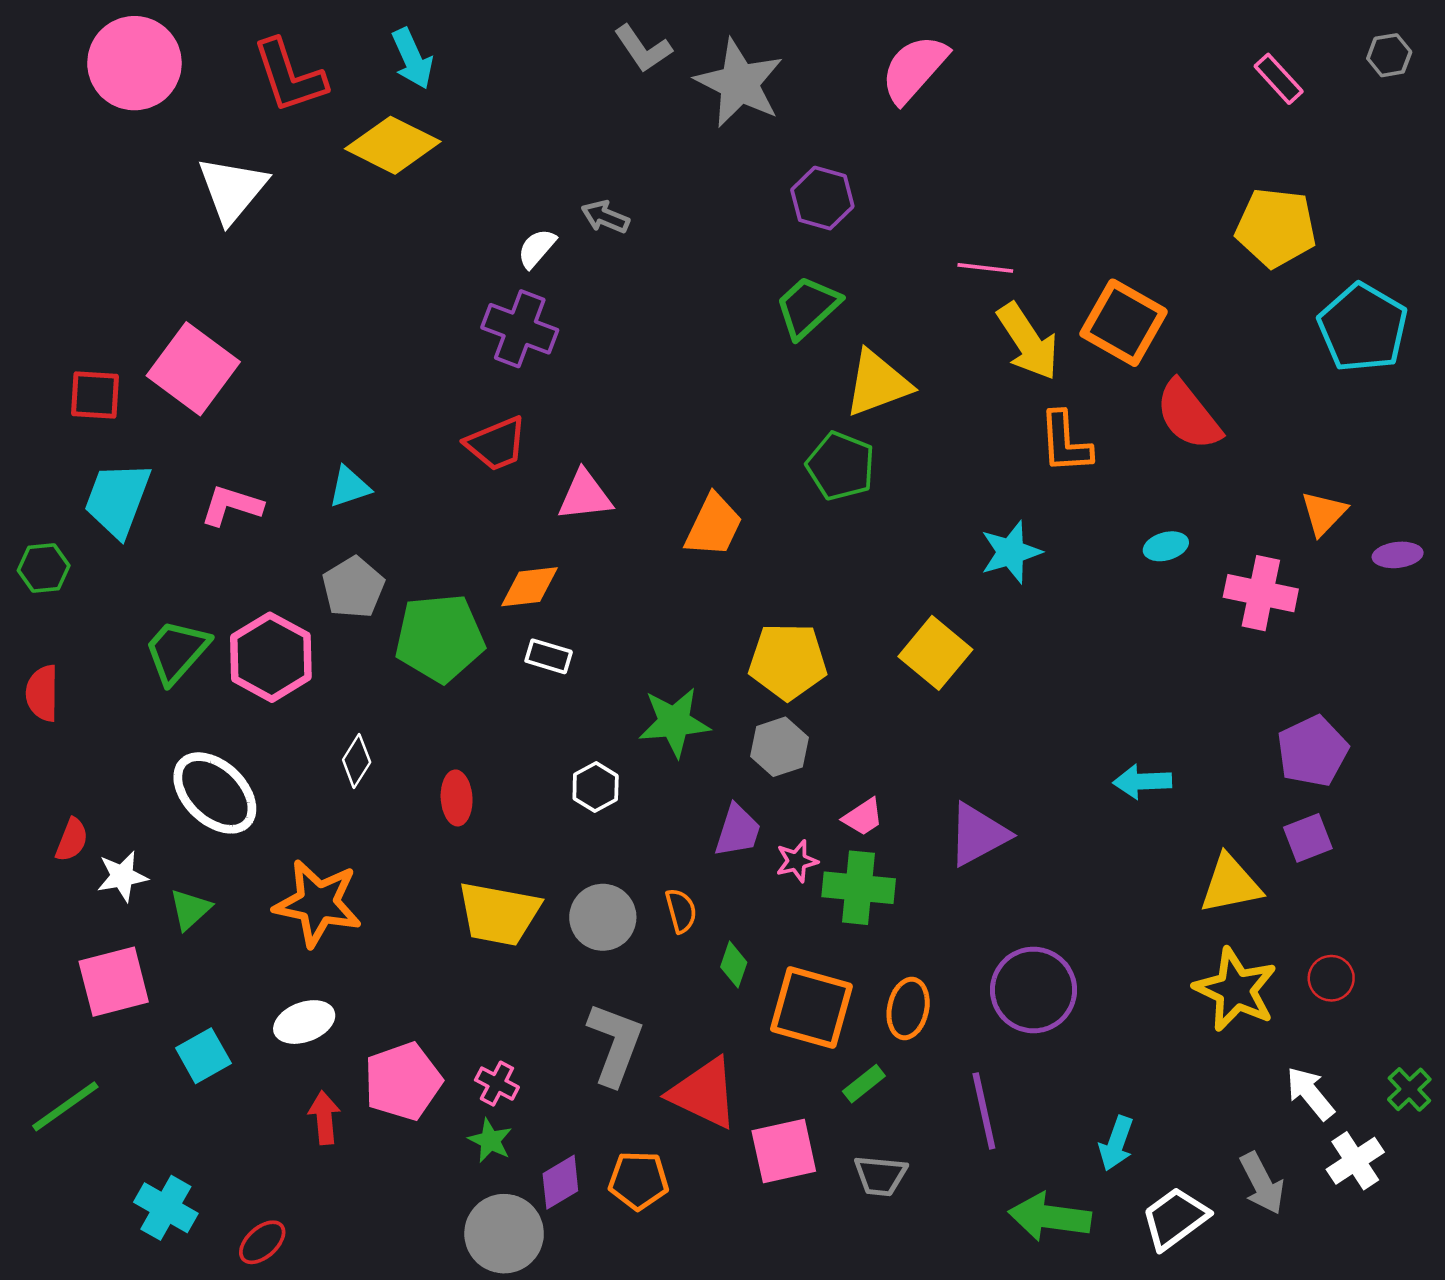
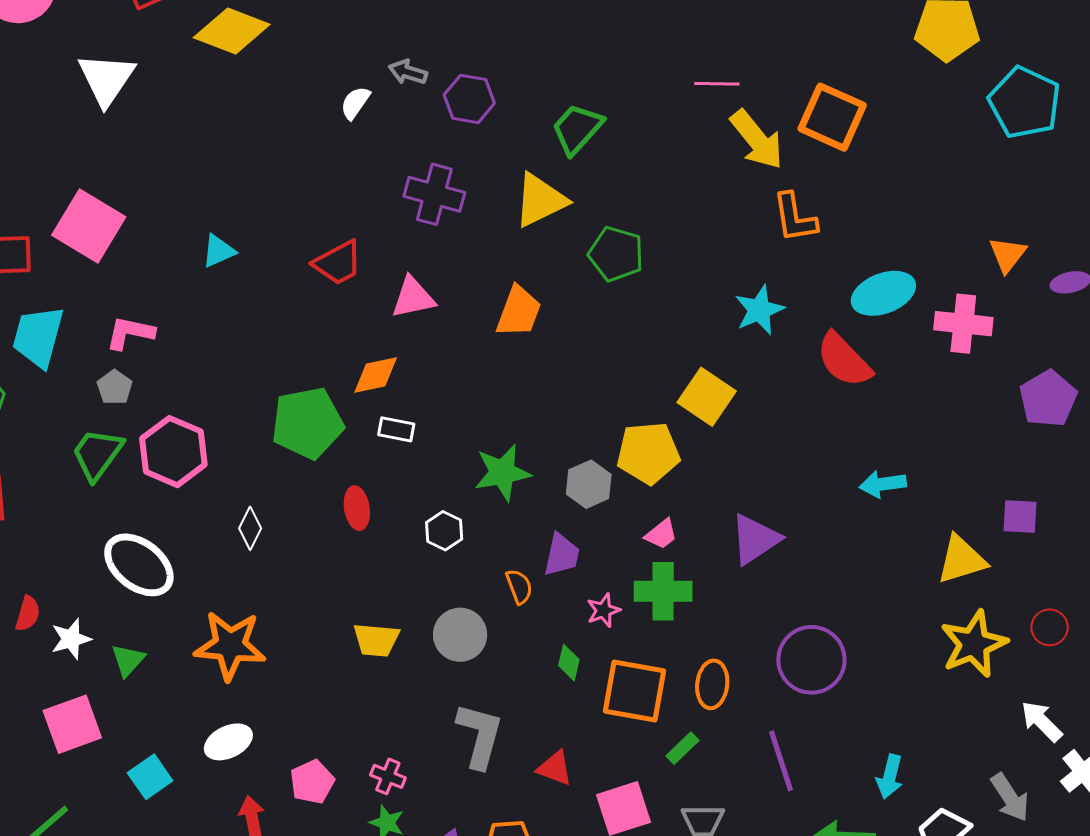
purple hexagon: (822, 198) -> (469, 99), moved
purple cross: (520, 329) -> (434, 194), moved
yellow triangle: (877, 383) -> (540, 200), moved
red semicircle: (1188, 415) -> (844, 360), moved
cyan triangle: (349, 487) -> (218, 251), moved
cyan ellipse: (1166, 546) -> (883, 293), size x1.8
gray pentagon: (353, 587) -> (115, 387), moved, size x0.7
yellow pentagon: (788, 661) -> (648, 453), moved
purple pentagon: (1312, 751) -> (1048, 399), moved
red ellipse: (457, 798) -> (357, 508), moved
purple square: (1308, 838) -> (1020, 516), turned 30
pink star: (797, 861) -> (603, 610), moved
orange semicircle: (681, 911) -> (519, 587), moved
yellow trapezoid: (499, 914) -> (376, 640), size x0.7
yellow star: (1236, 990) -> (974, 644), turned 30
pink pentagon: (403, 1081) -> (312, 782), size x0.7
red triangle: (704, 1093) -> (555, 768), size x0.6

